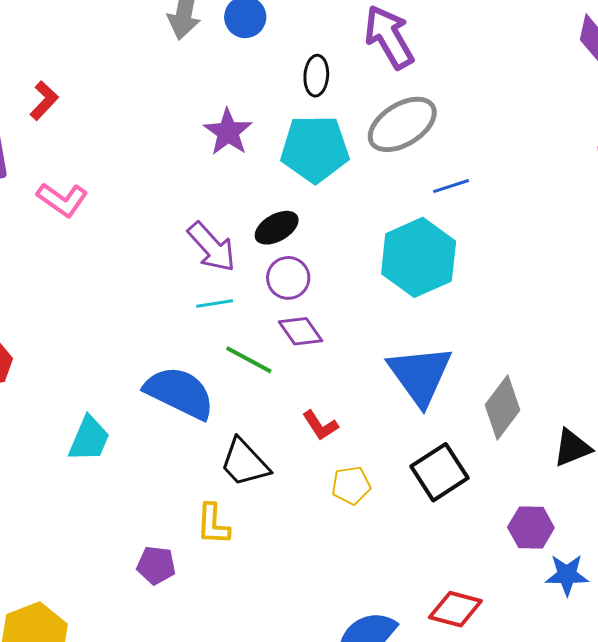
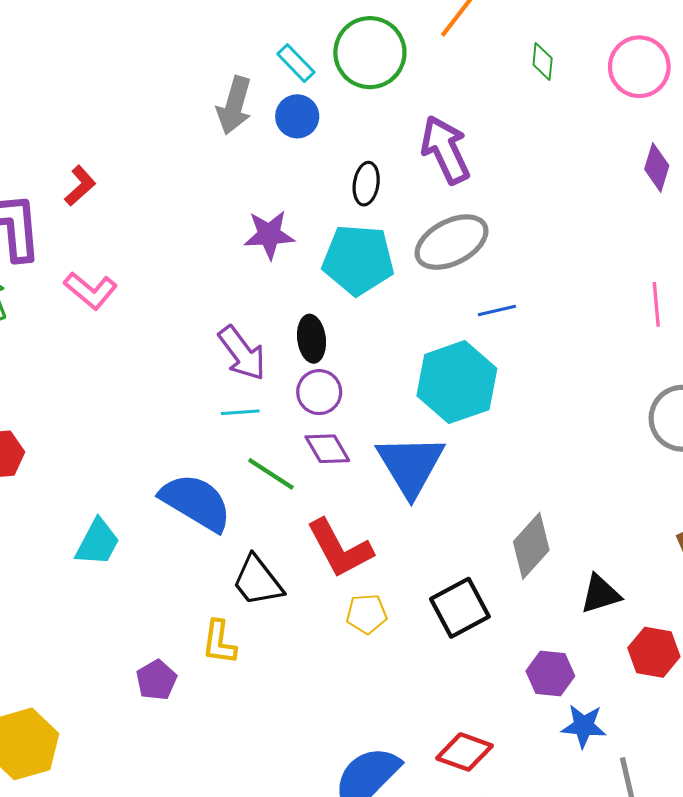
purple star: (228, 132) -> (269, 235), turned 30
black ellipse: (277, 228) -> (312, 339), turned -72
blue triangle: (420, 375) -> (410, 465), moved
red L-shape: (320, 425) -> (340, 549), size x1.8
purple pentagon: (156, 565) -> (156, 680), turned 30

